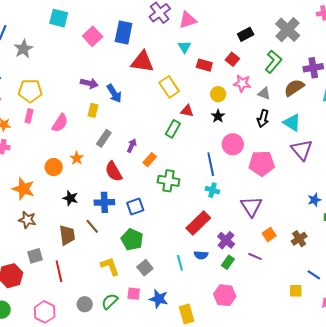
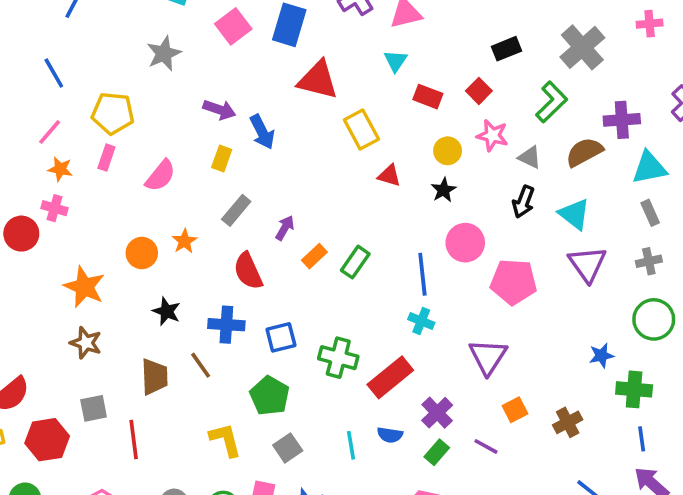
gray star: (23, 49) -> (164, 54), moved
green rectangle: (173, 129) -> (355, 262), moved
green cross: (169, 181) -> (338, 358), moved

